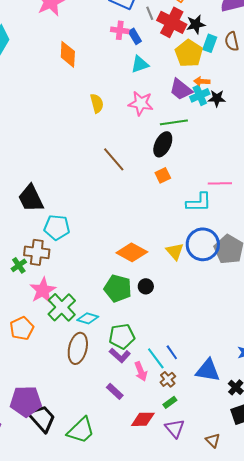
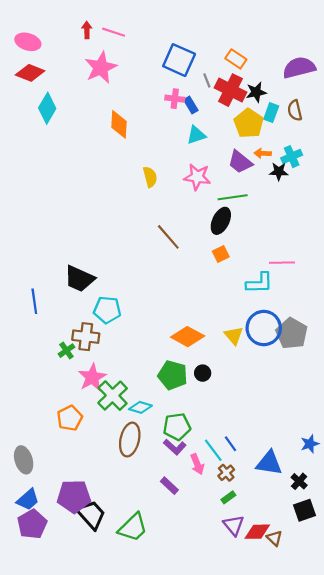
cyan cross: (200, 95) -> (292, 157), moved
black trapezoid: (31, 198) -> (79, 279), turned -40
red diamond: (143, 419) -> (257, 532), moved

